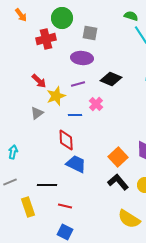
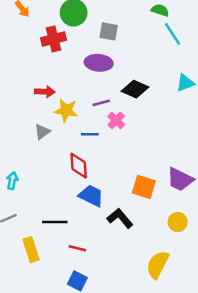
red arrow: (39, 81) -> (45, 92), turned -42
purple line: (78, 84) -> (101, 103), moved
yellow star: (56, 96) -> (66, 110), turned 30
orange square: (118, 157) -> (144, 187), turned -30
black L-shape: (118, 182) -> (120, 218), moved
yellow semicircle: (129, 219) -> (158, 265), turned 85

